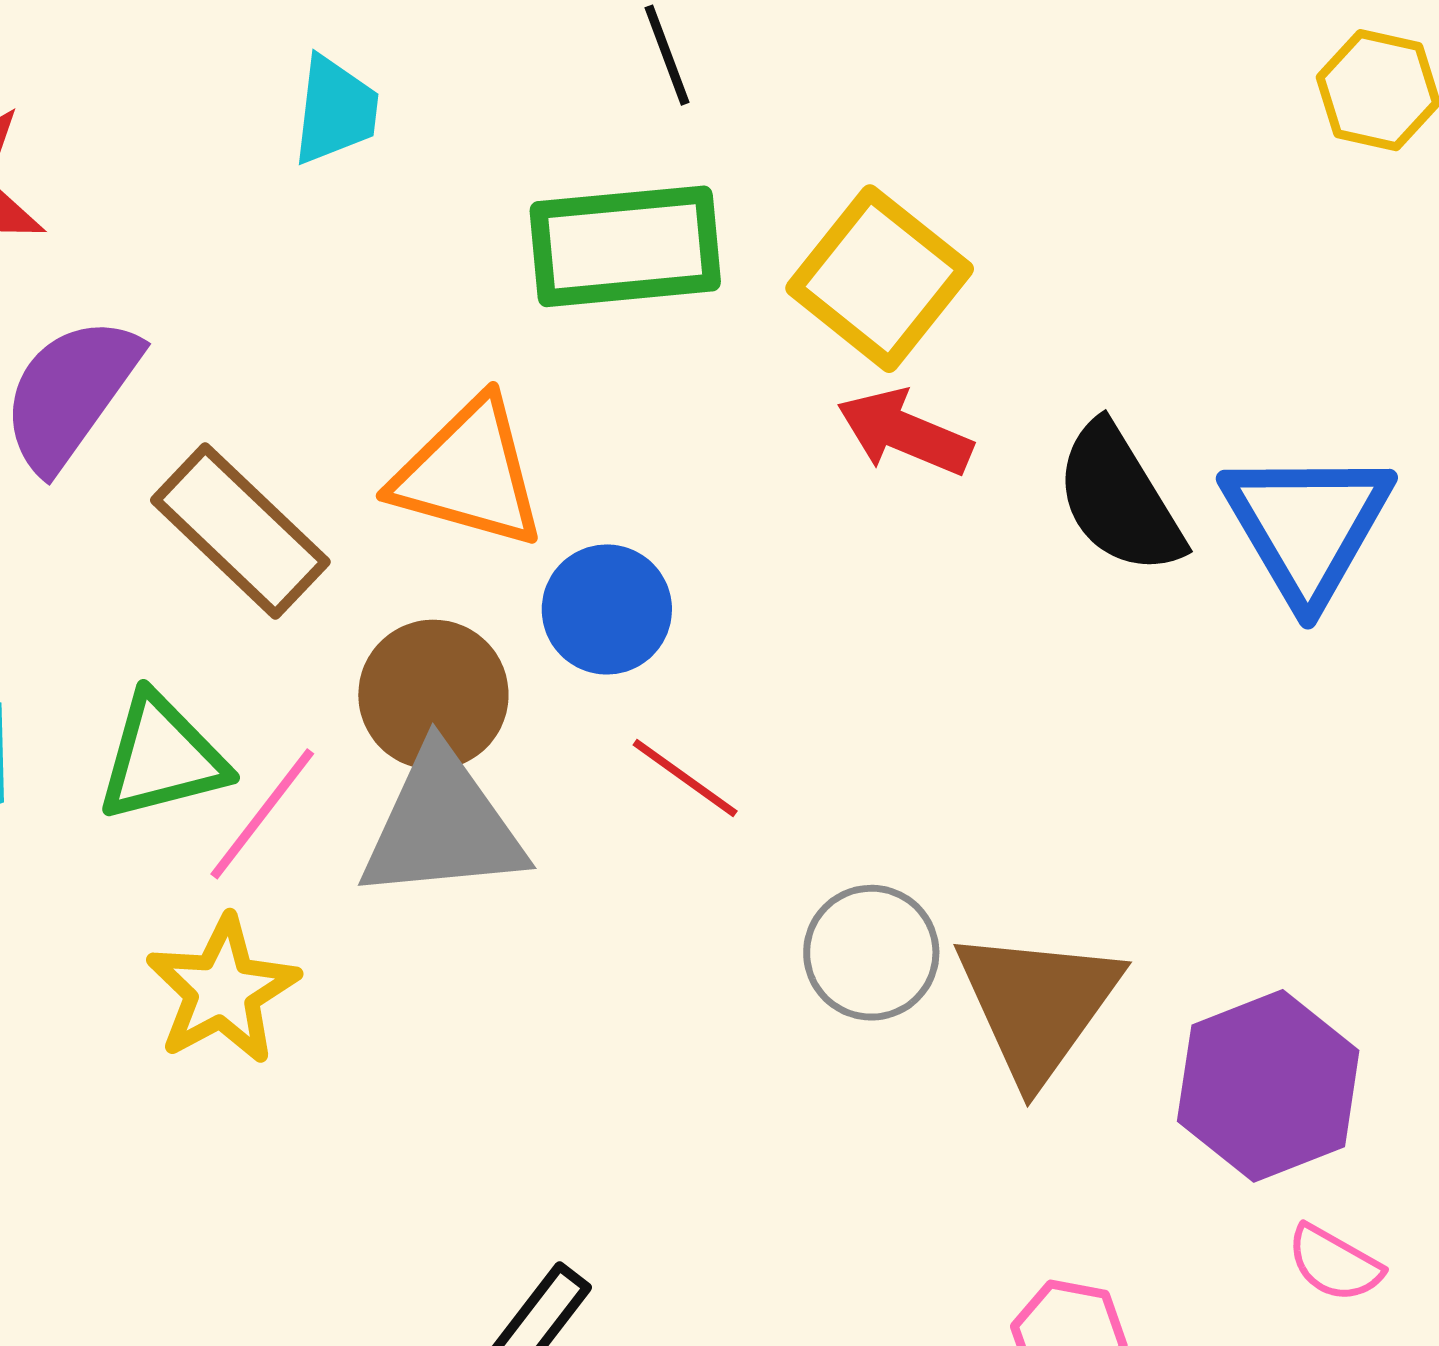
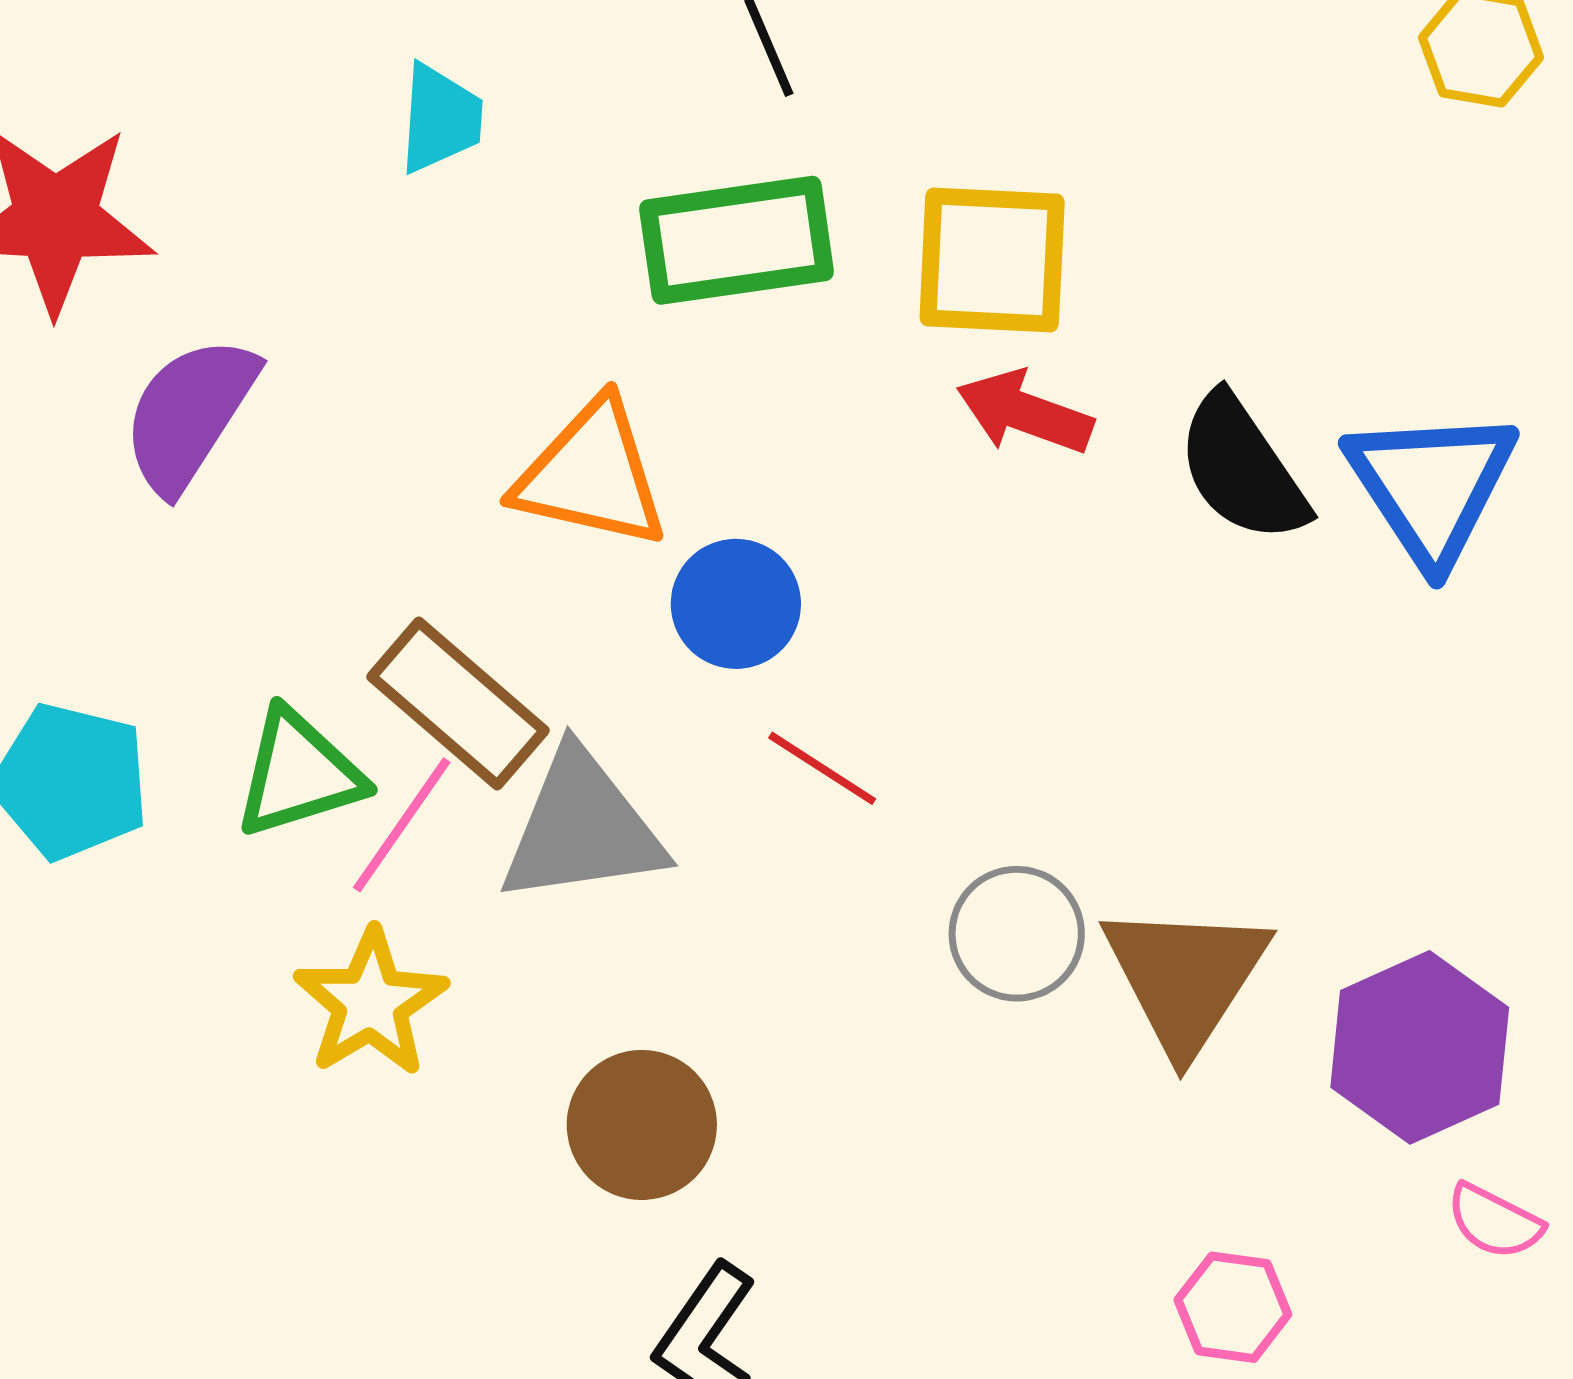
yellow square: (880, 279) -> (992, 260), turned -33
brown rectangle: (240, 531) -> (458, 704), moved
brown circle: (433, 695) -> (642, 1125), moved

